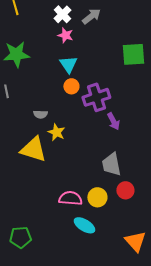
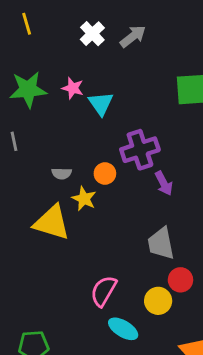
pink star: (65, 35) -> (73, 88), moved
orange circle: (71, 86) -> (105, 173), moved
yellow circle: (97, 197) -> (158, 301), moved
pink semicircle: (70, 198) -> (104, 291), turned -65

